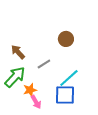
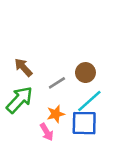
brown circle: (66, 39) -> (85, 73), moved
orange star: (30, 90) -> (56, 114), moved

